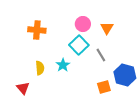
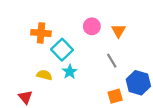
cyan square: (79, 45) -> (62, 50), moved
yellow semicircle: (40, 68) -> (44, 75), turned -72

